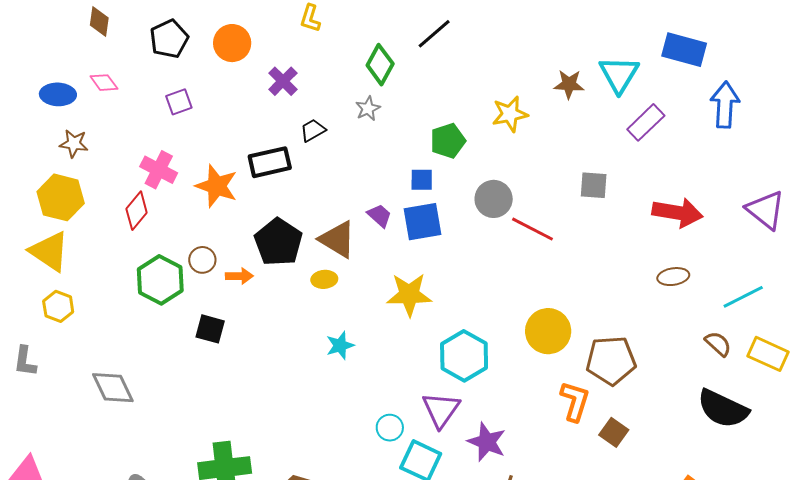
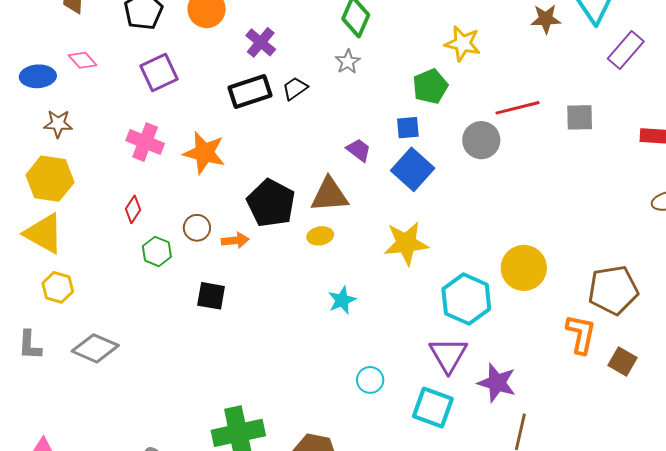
purple square: (179, 102) -> (159, 73), size x1.4
yellow star: (510, 114) -> (463, 43), moved, turned 30
black rectangle: (270, 162) -> (250, 92), moved
red diamond: (137, 211) -> (133, 209), moved, size x0.7
purple trapezoid: (380, 216) -> (359, 150), moved
blue square: (422, 222) -> (413, 169), turned -33
red line: (532, 229) -> (518, 108), moved, turned -36
brown triangle: (337, 239) -> (330, 195), turned -30
green hexagon: (160, 280) -> (157, 251), size x0.6
yellow circle: (548, 331) -> (524, 268), moved
gray diamond: (113, 388) -> (95, 348), moved, turned -36
cyan circle: (390, 428) -> (370, 380), moved

